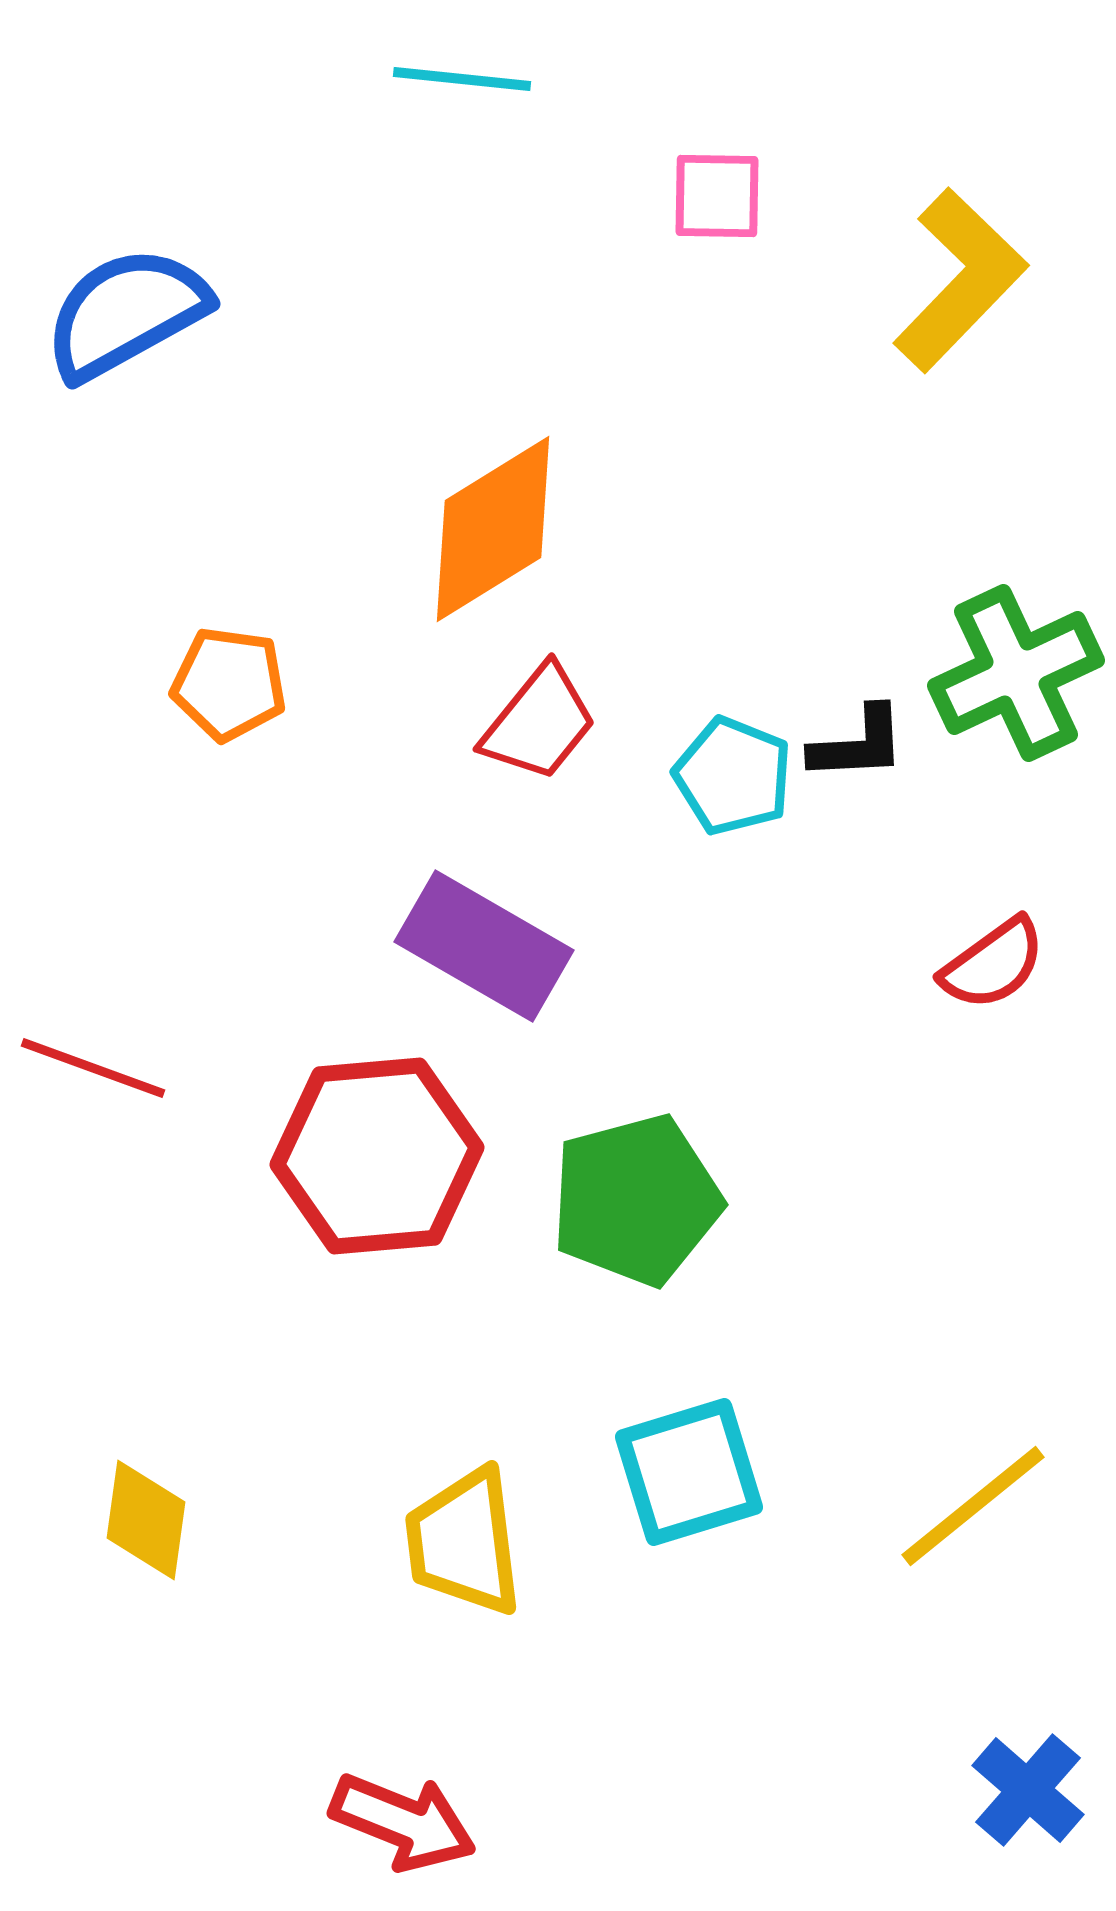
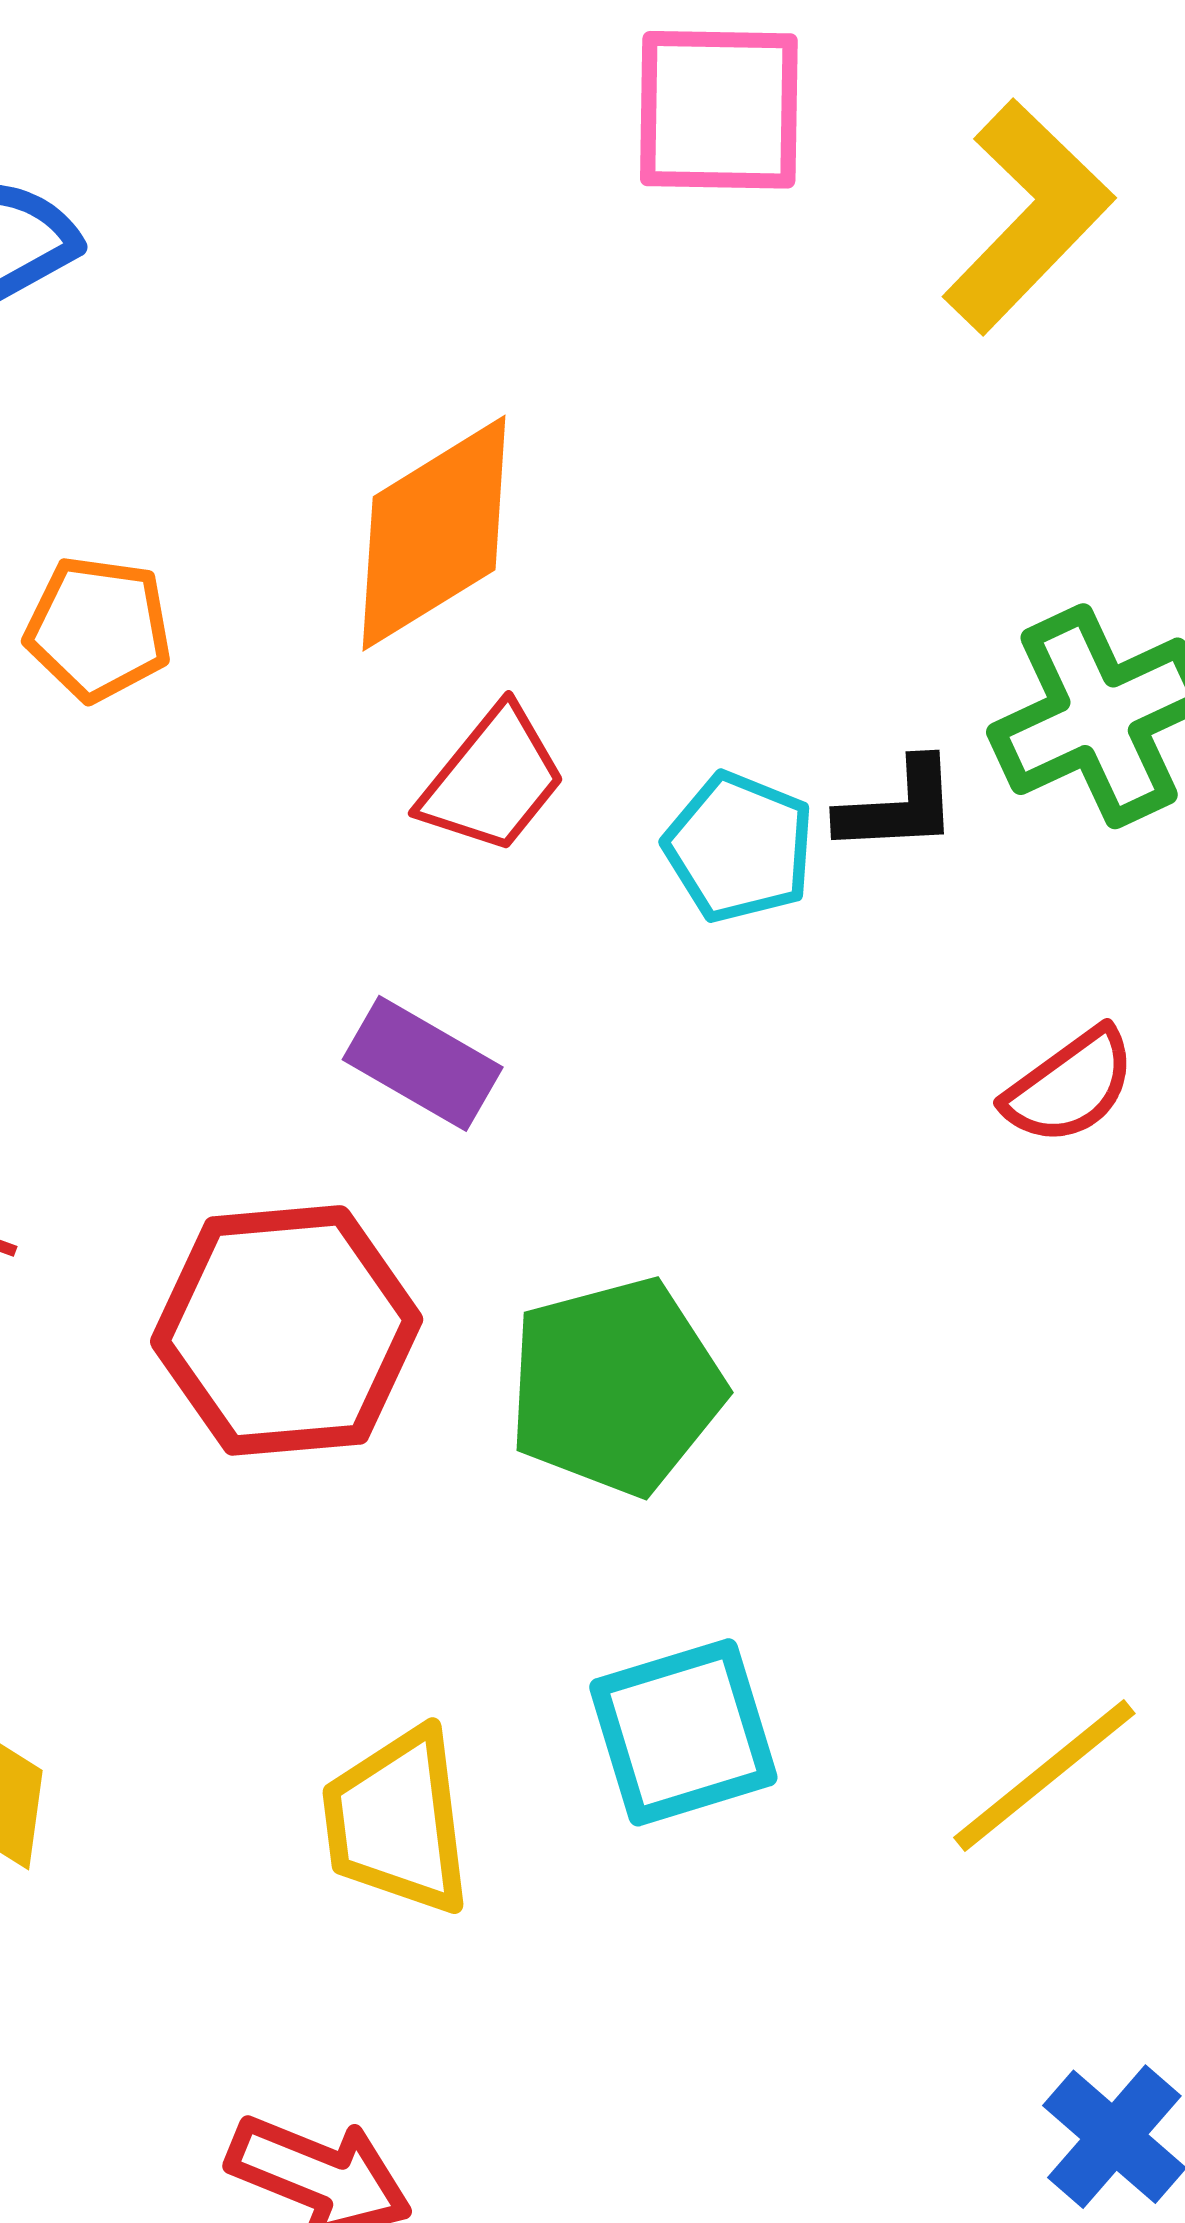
pink square: (717, 196) -> (719, 110), size x1.5
orange pentagon: (229, 684) -> (98, 629), moved
purple rectangle: (484, 946) -> (423, 1063), size x0.7

